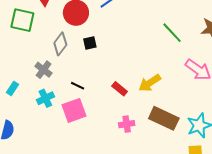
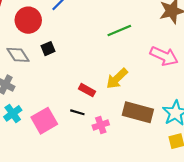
green line: (172, 33) -> (119, 30), moved, turned -60
gray diamond: (60, 44) -> (18, 55), turned -60
black line: (78, 86) -> (77, 112), moved

